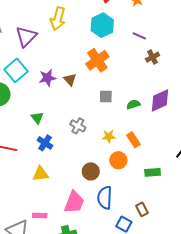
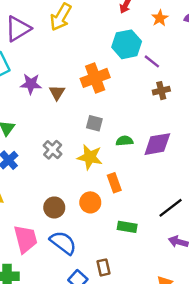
cyan hexagon: (102, 25) -> (127, 44), moved
yellow star: (109, 136) -> (90, 157), moved, size x1.5
blue semicircle: (105, 198) -> (63, 243), turned 110
pink trapezoid: (74, 202) -> (25, 239), turned -50

